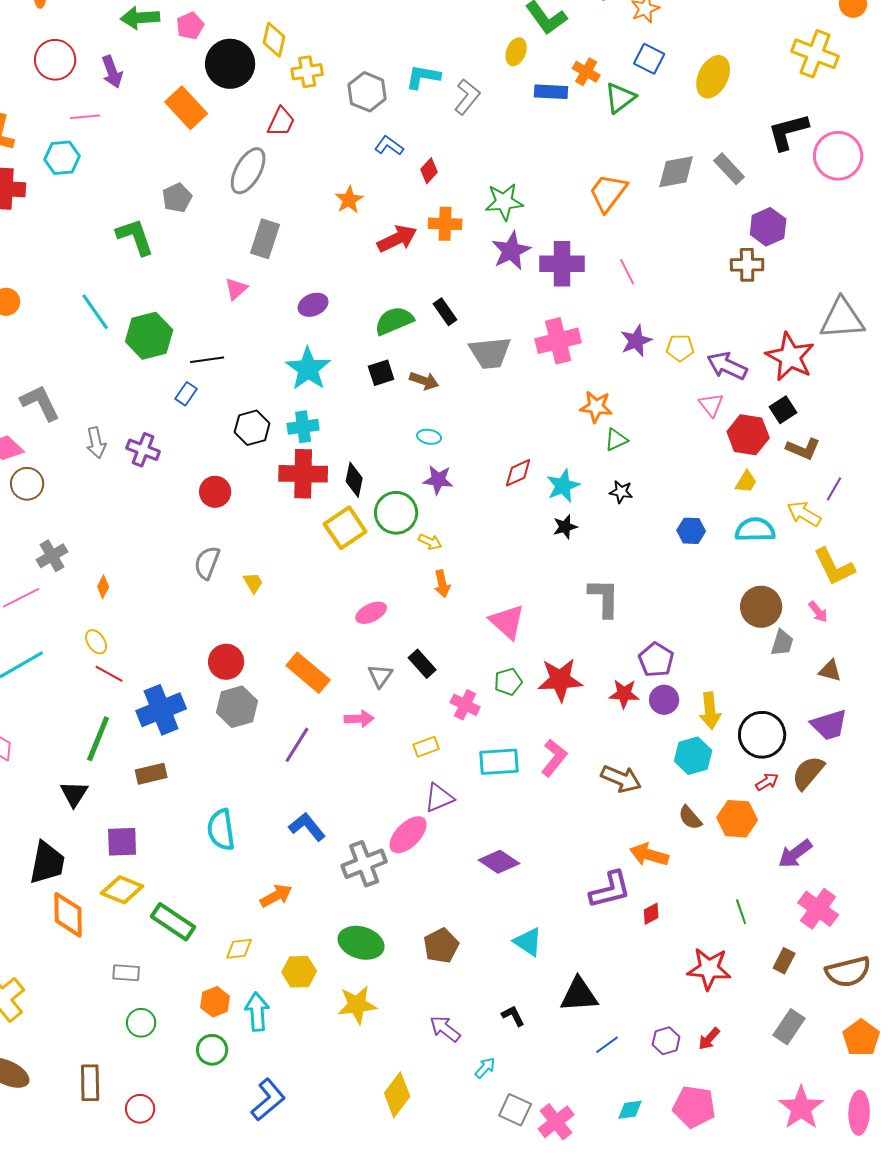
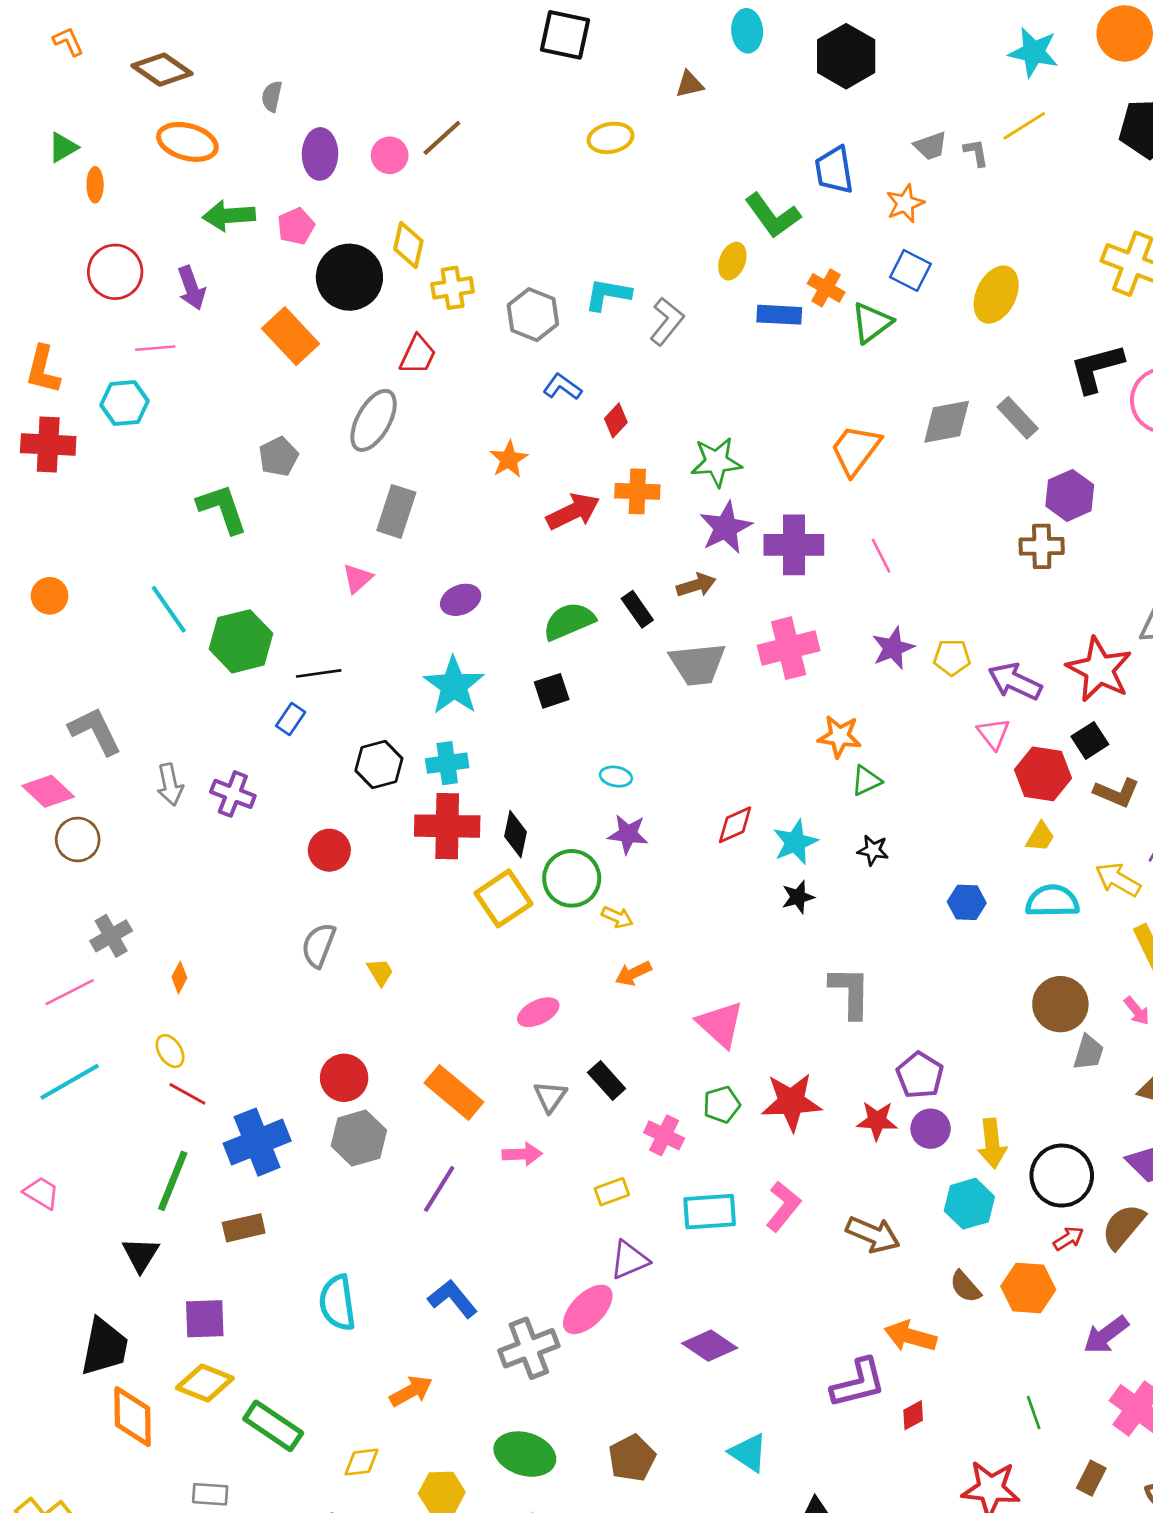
brown arrow: (424, 381) -> (696, 585), moved, turned -36
orange arrow: (442, 584) -> (633, 973), turned 76

